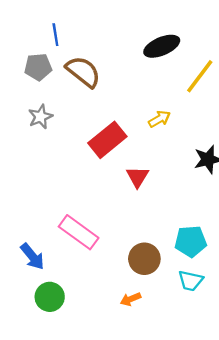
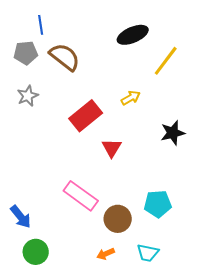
pink rectangle: (79, 232) -> (81, 196), moved
cyan trapezoid: (191, 281) -> (148, 253), moved

